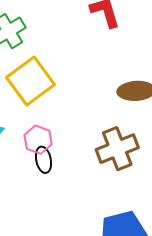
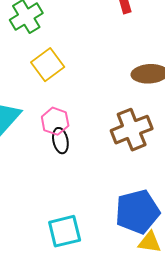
yellow square: (30, 81) -> (48, 65), size x0.7

